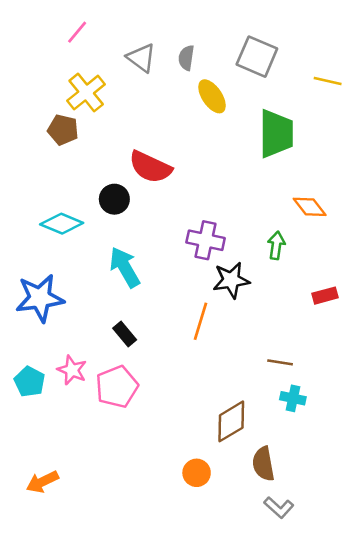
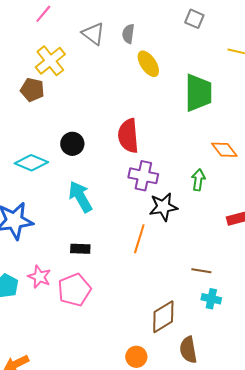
gray square: (257, 57) -> (194, 19), moved, size x0.6
red semicircle: (150, 167) -> (128, 136), moved, turned 60
black rectangle: (125, 334) -> (80, 249), turned -48

